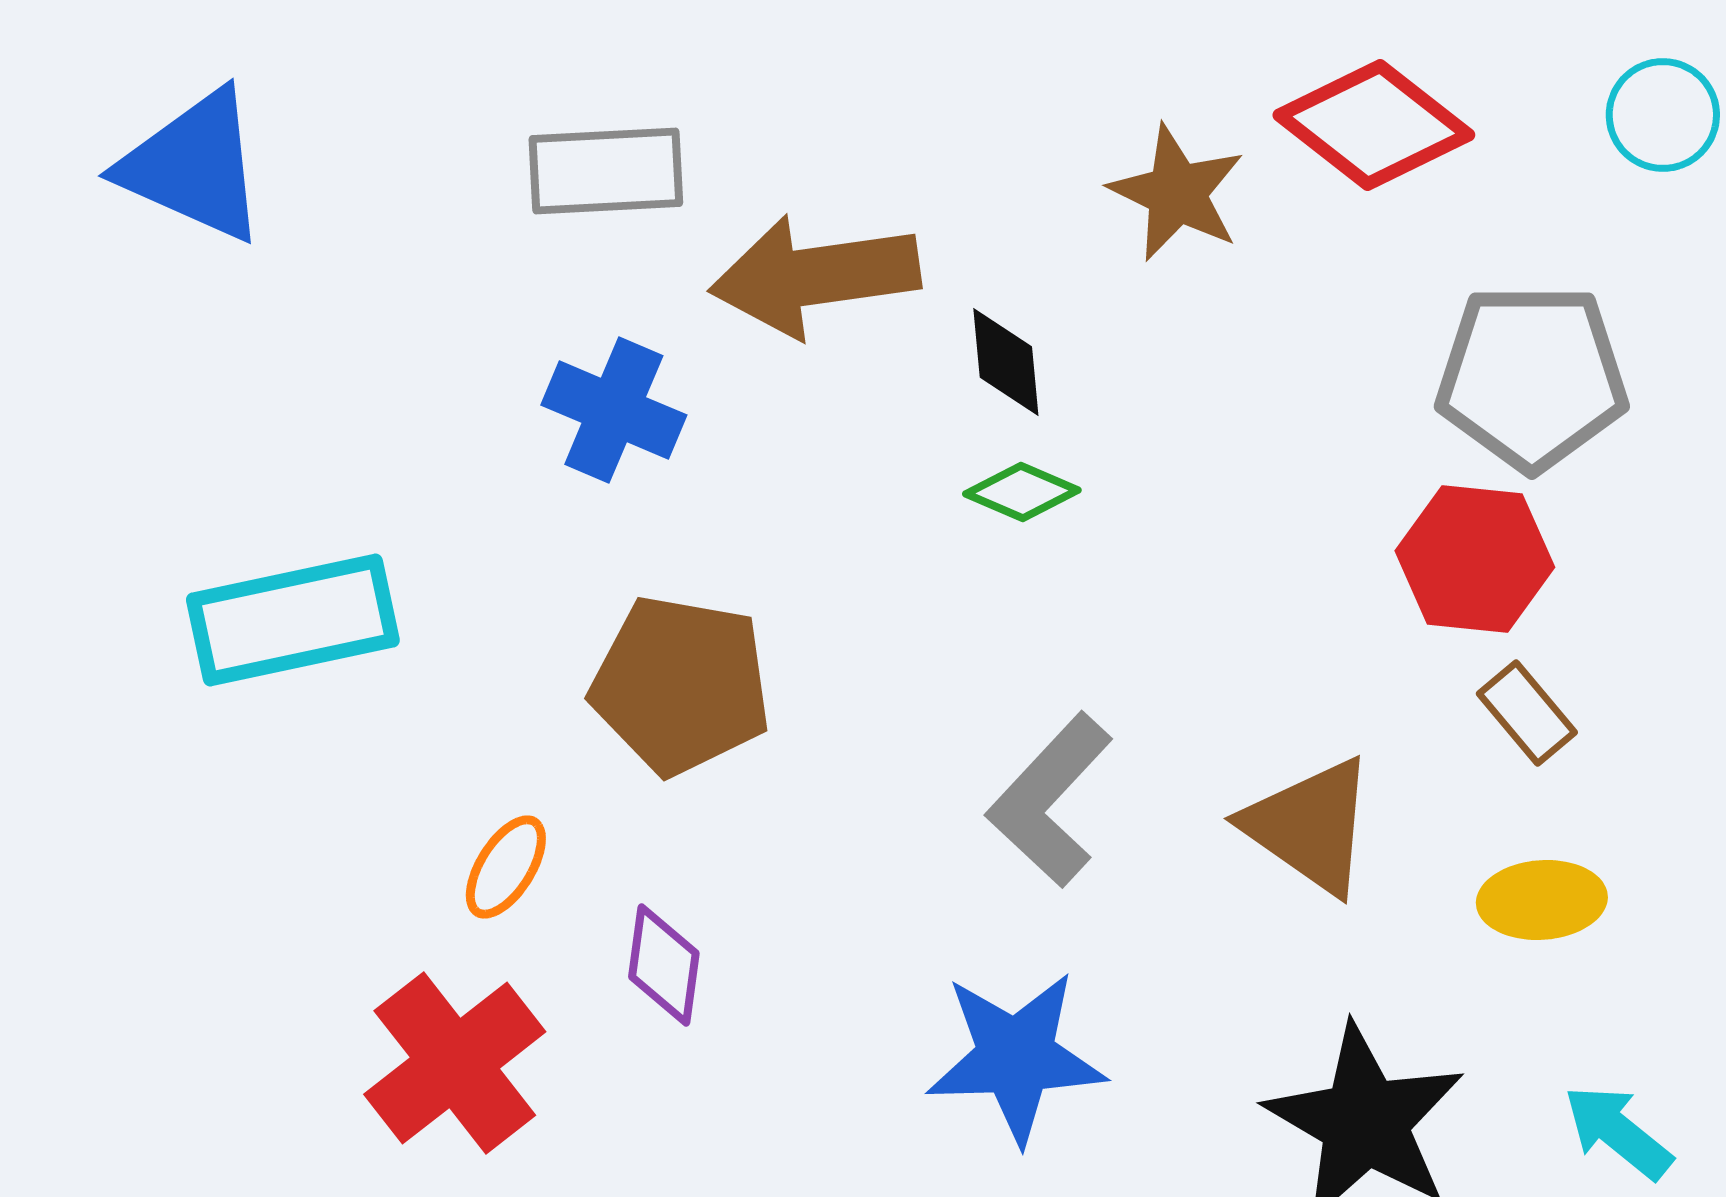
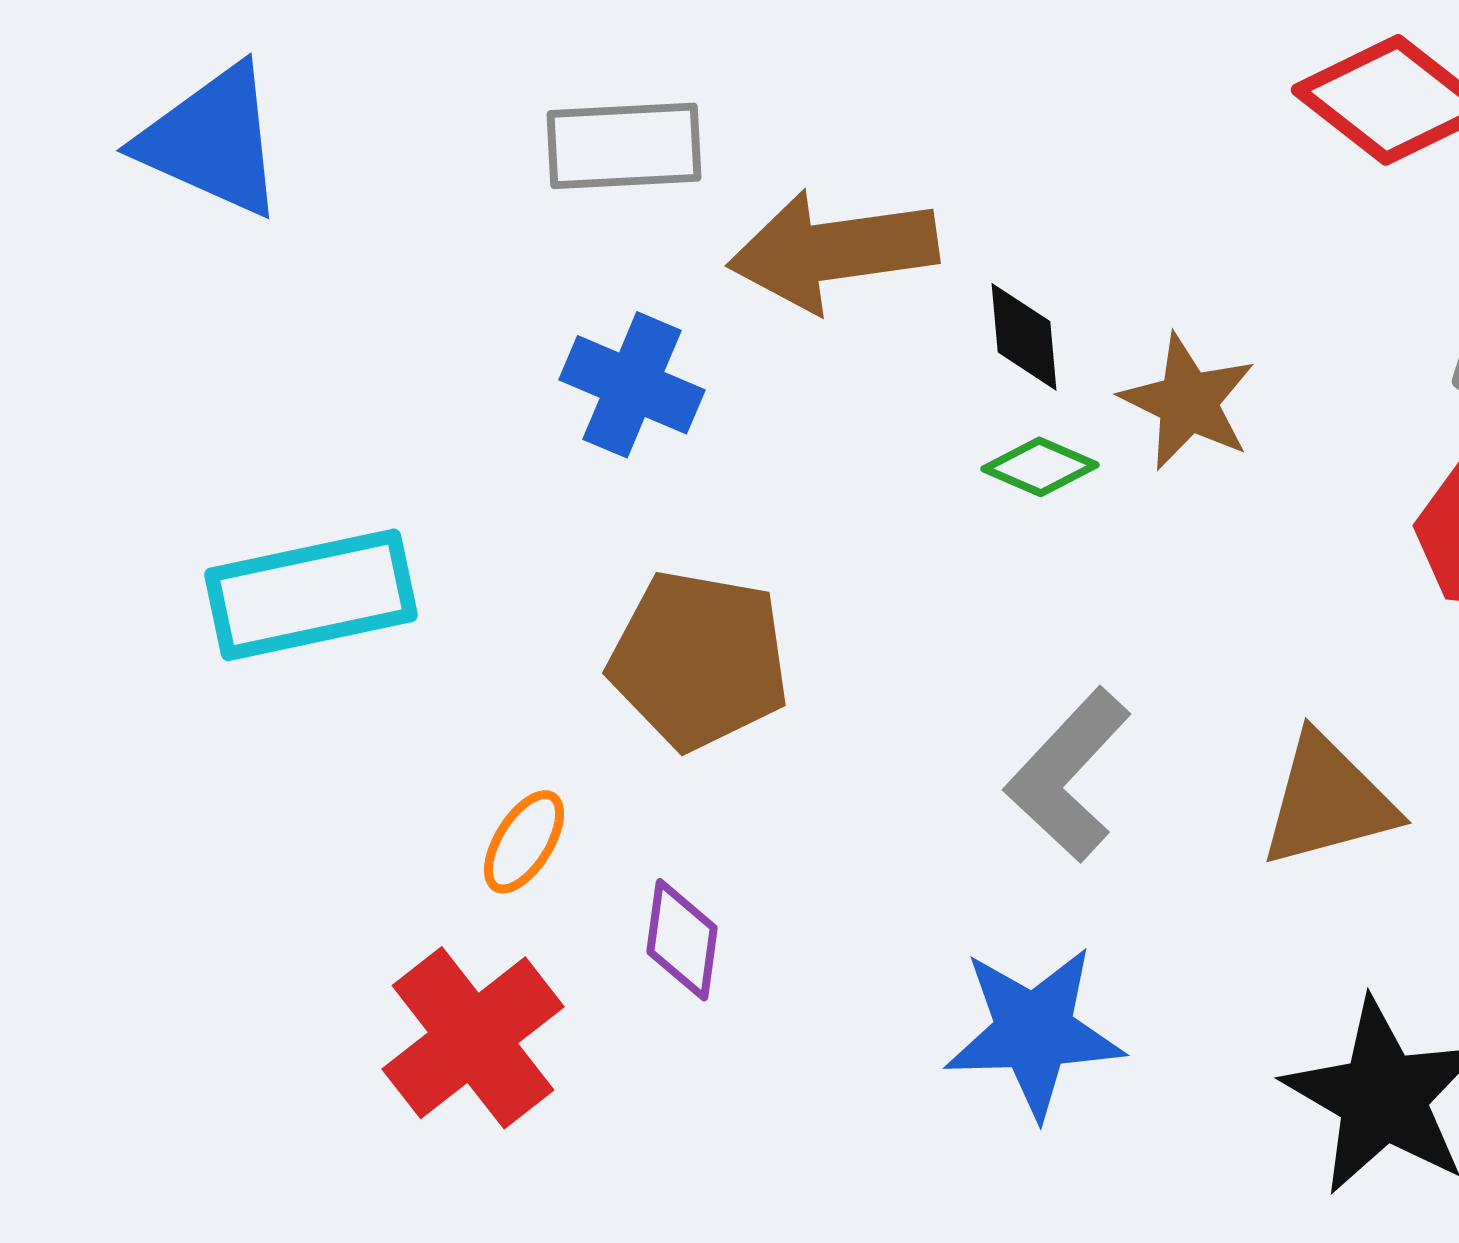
brown star: (1177, 193) -> (1188, 402), moved
brown triangle: (1310, 826) -> (1328, 801), turned -50

